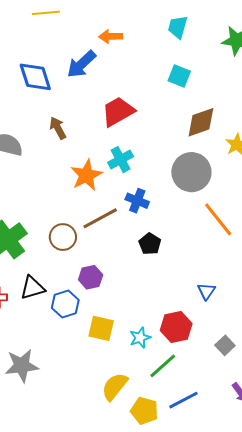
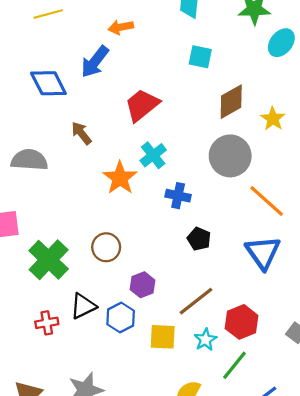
brown line: (100, 218) -> (196, 301), moved
blue triangle: (206, 291) -> (263, 252), moved, size x1.8

